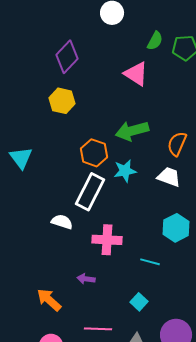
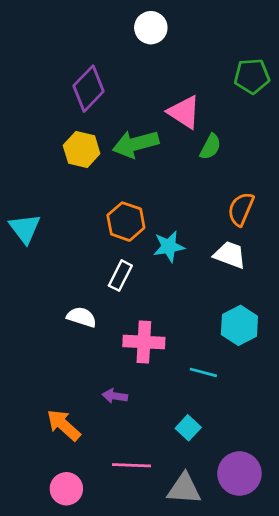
green semicircle: (155, 41) -> (210, 147), moved
green arrow: (132, 131) -> (136, 144), moved
white rectangle: (90, 192) -> (120, 276), size x0.6

